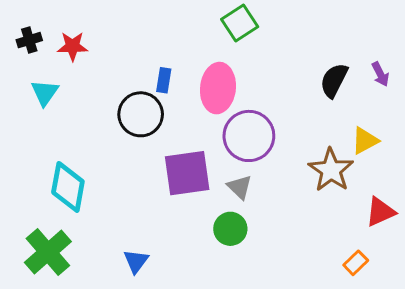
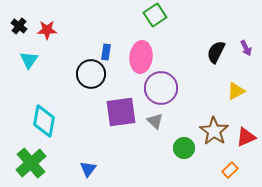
black cross: (29, 40) -> (19, 26), turned -35
brown star: (331, 170) -> (214, 131), moved
green circle: (230, 229) -> (184, 148), moved

